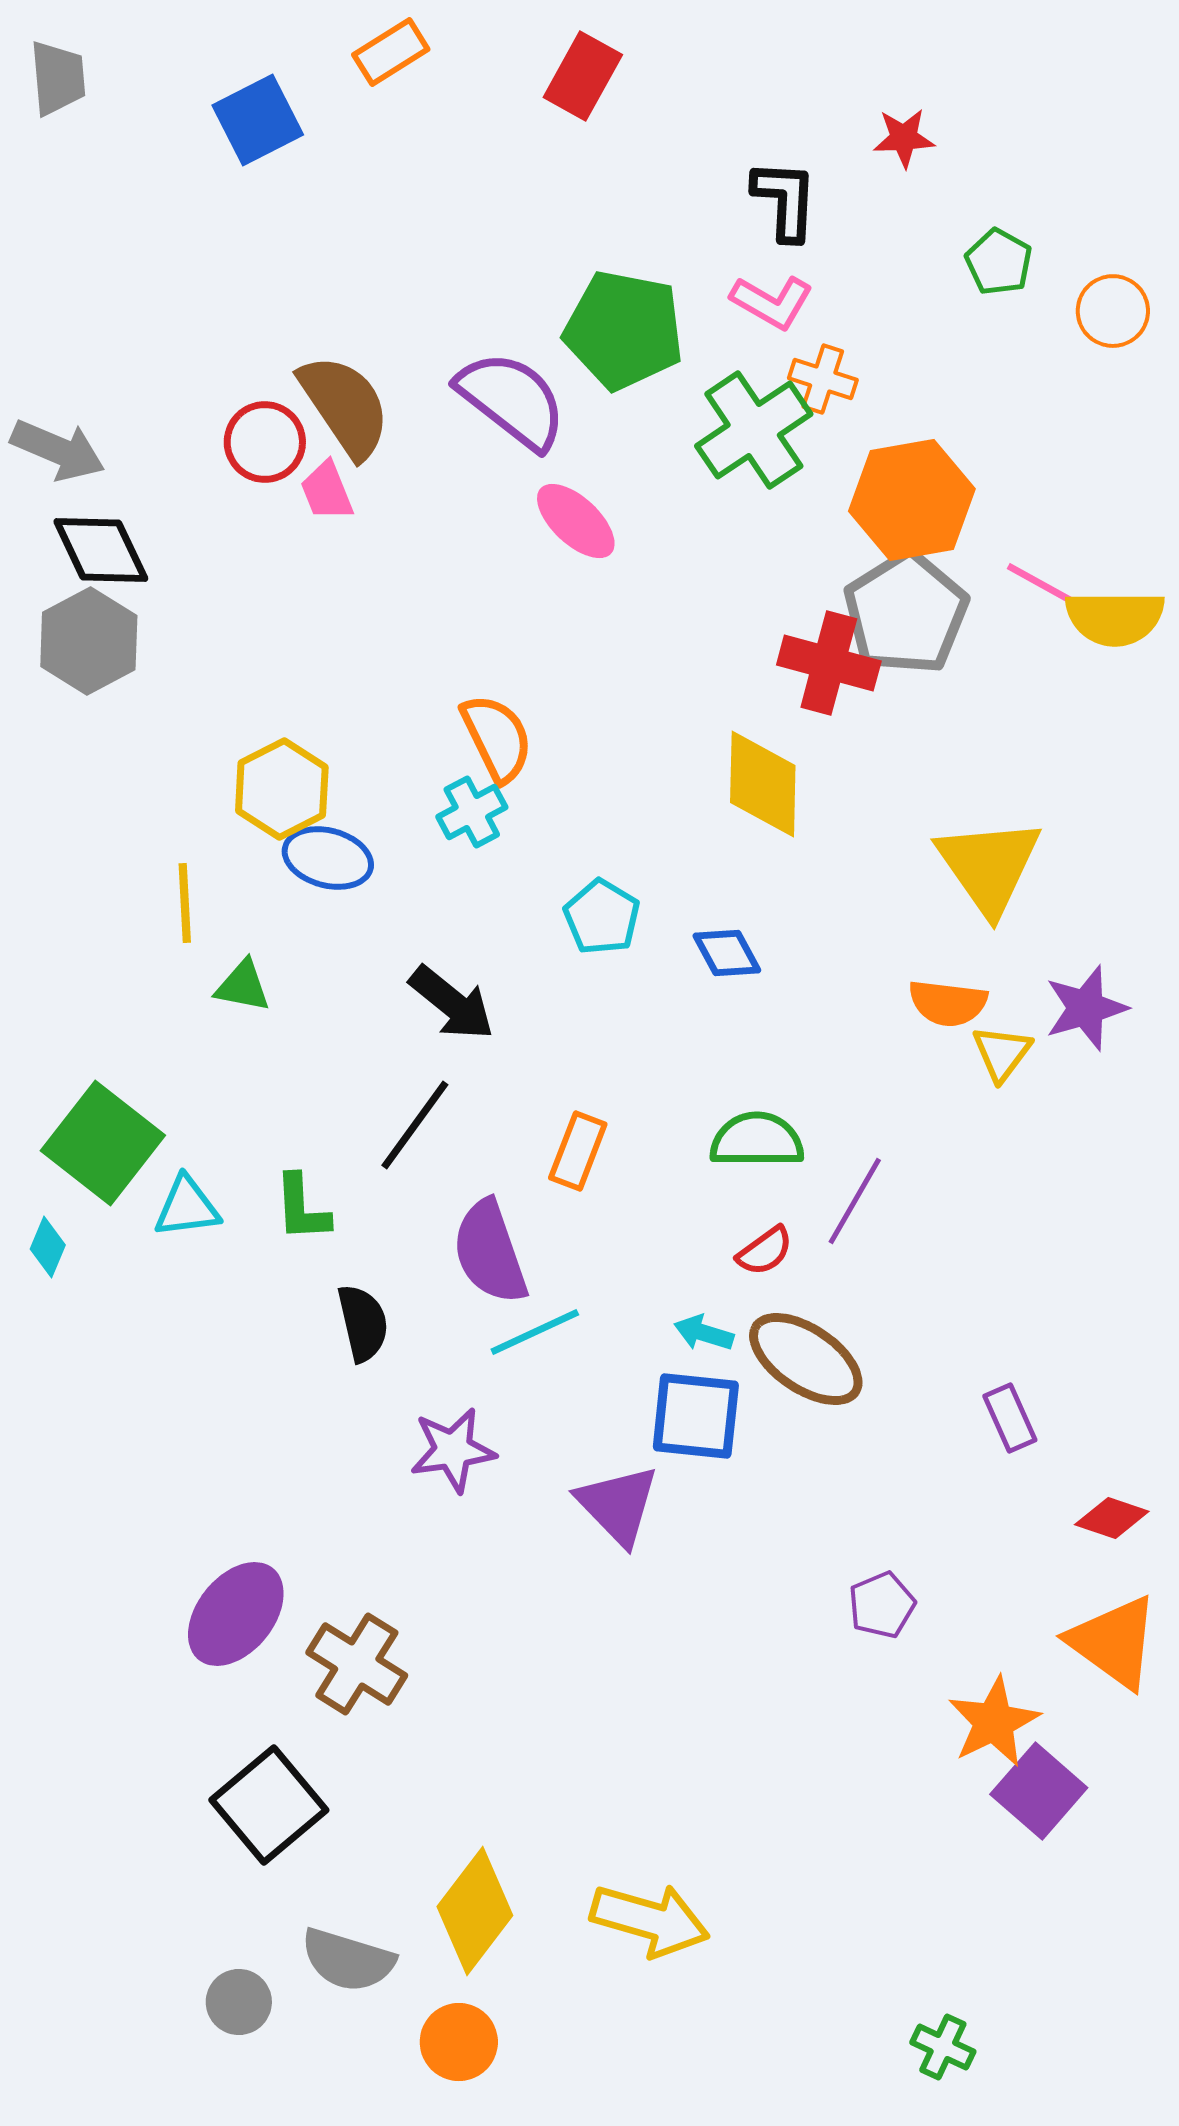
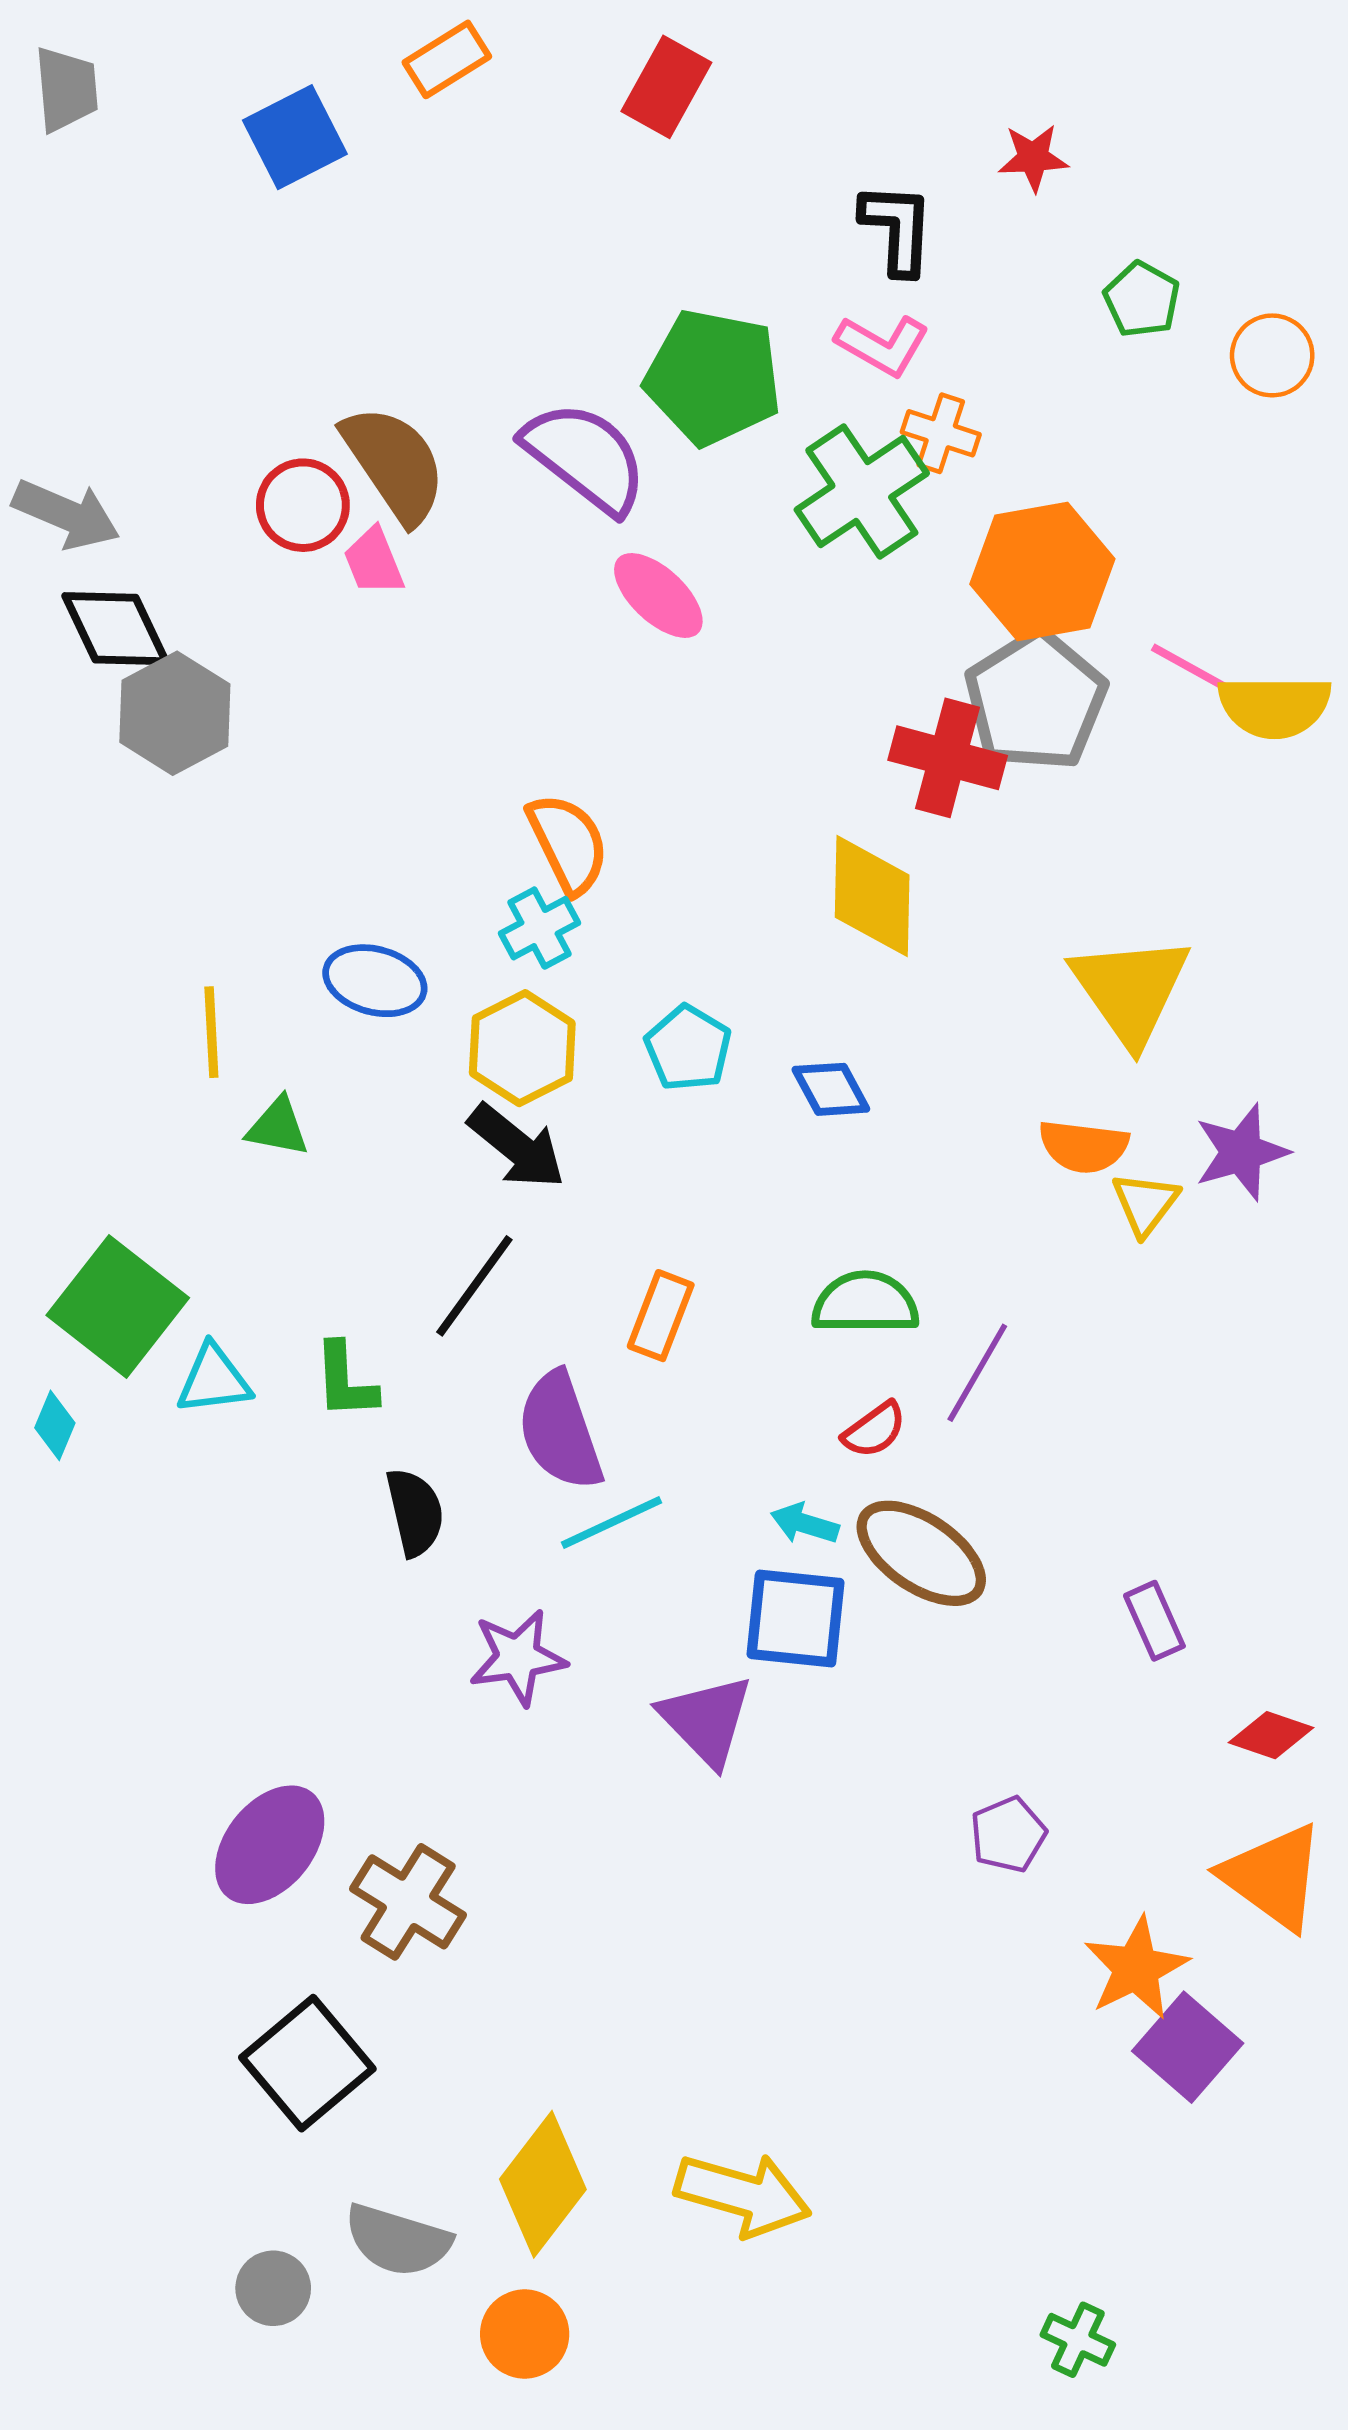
gray hexagon: (89, 641) -> (175, 713), moved
yellow hexagon: (282, 789) -> (522, 1048), moved

